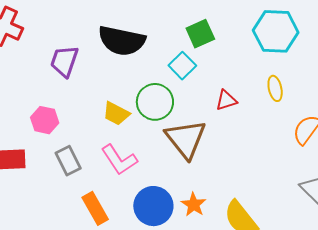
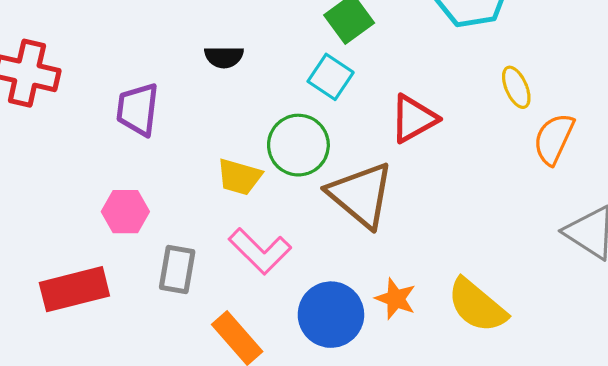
black semicircle: (122, 41) -> (224, 57), size x0.5
yellow ellipse: (275, 88) -> (516, 87), moved
red triangle: (226, 100) -> (414, 119), size x1.4
gray rectangle: (68, 161) -> (177, 270), turned 48

